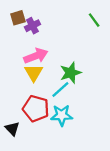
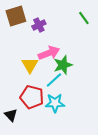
brown square: (18, 18) -> (16, 16), size x1.5
purple cross: (32, 26) -> (39, 25), moved
pink arrow: (36, 56) -> (49, 53), moved

